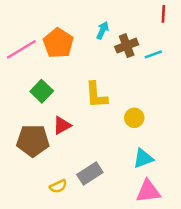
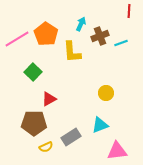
yellow L-shape: (96, 95) -> (72, 52), moved
brown pentagon: (33, 141) -> (34, 123), moved
cyan triangle: (143, 158) -> (100, 125), moved

